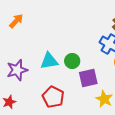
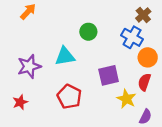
green circle: (72, 61) -> (88, 32), moved

